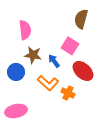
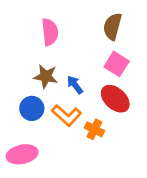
pink semicircle: (25, 30) -> (50, 32), moved
pink square: (70, 46) -> (117, 64), moved
blue circle: (16, 72) -> (32, 108), moved

